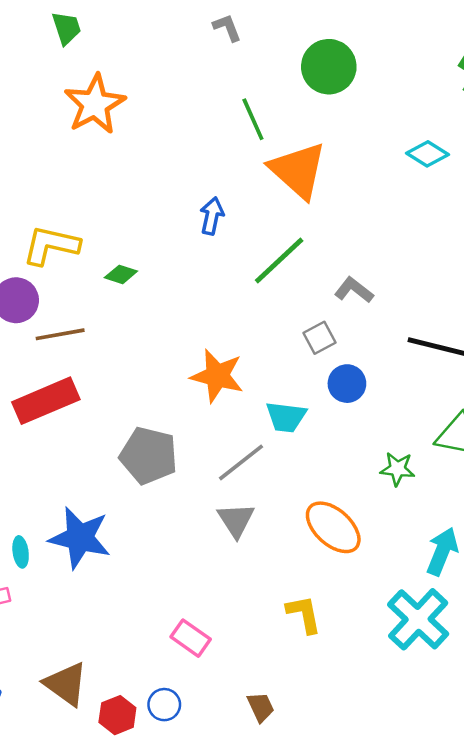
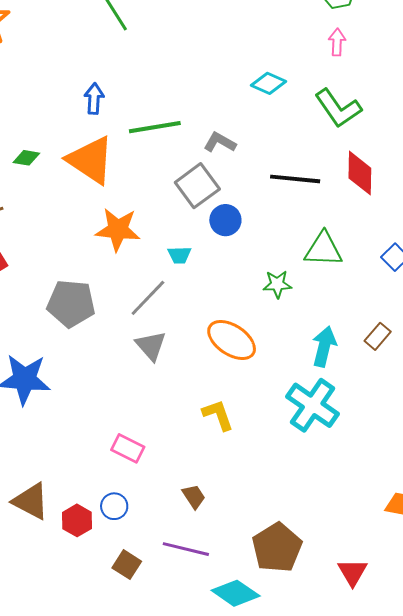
cyan diamond: (427, 154) -> (268, 83), moved
orange triangle: (298, 170) -> (91, 160), moved
green line: (279, 260) -> (155, 127), turned 42
gray square: (320, 338) -> (197, 186), size x1.6
cyan trapezoid: (286, 417) -> (179, 255), size x0.7

